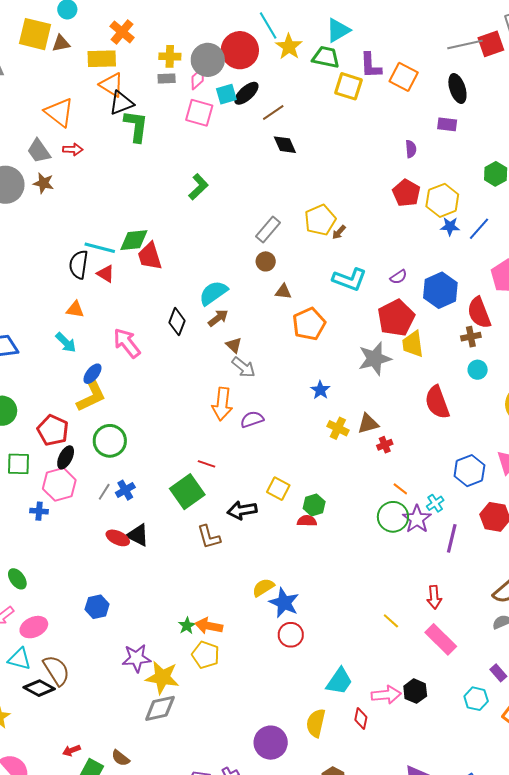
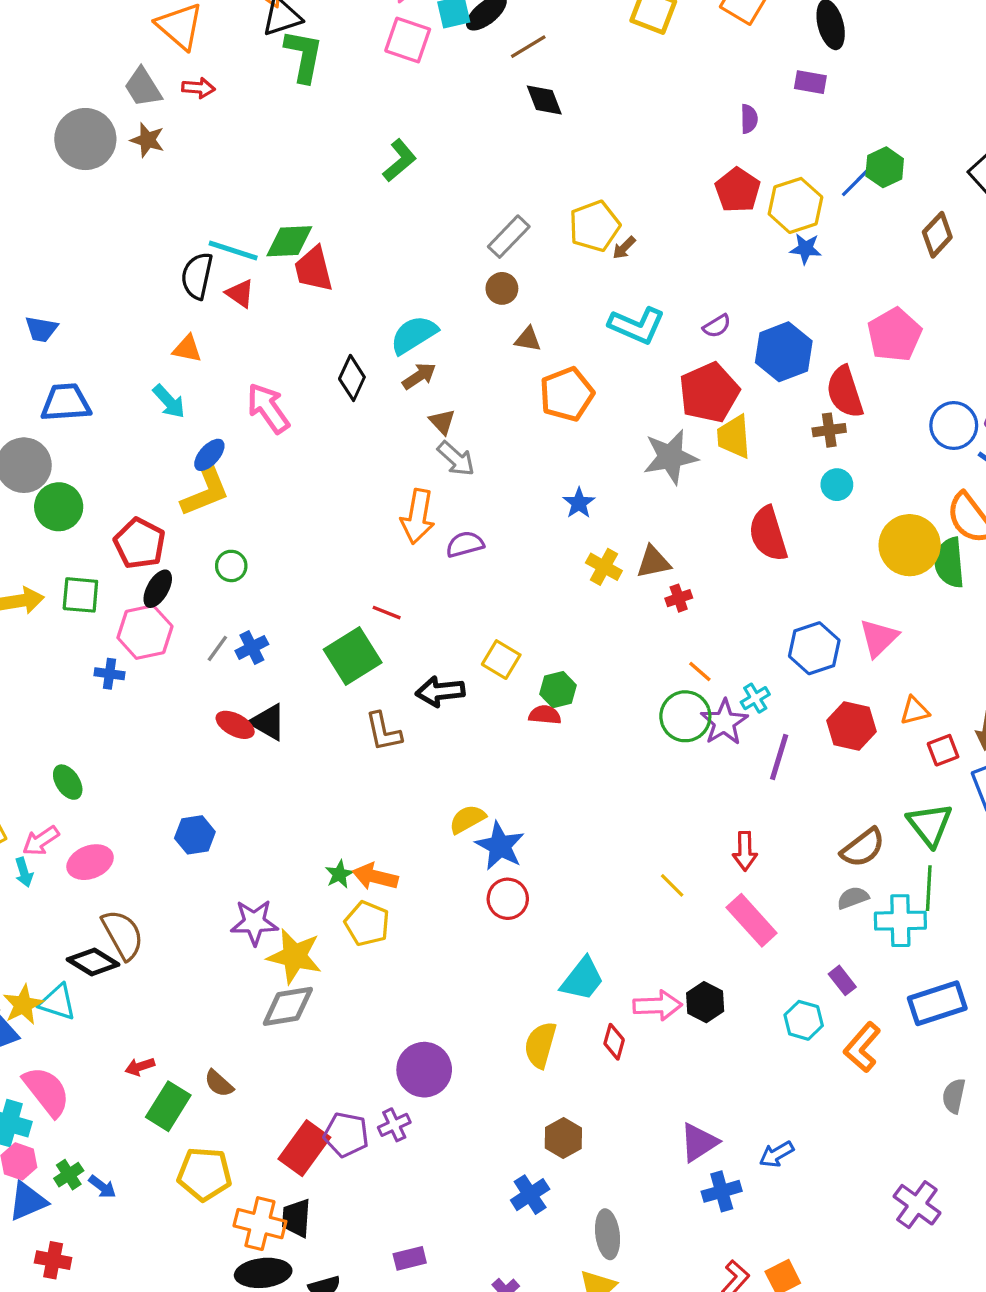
blue line: (479, 229) -> (858, 180), moved
green circle: (110, 441) -> (231, 566), size x0.6
cyan triangle: (19, 659) -> (58, 1002), moved
purple circle: (271, 743) -> (424, 1070), moved

